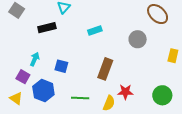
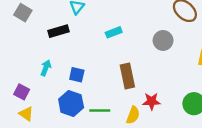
brown rectangle: (105, 69) -> (127, 76), turned -30
purple square: (23, 77) -> (22, 92), moved
blue hexagon: (43, 91) -> (71, 103), moved

